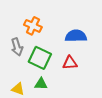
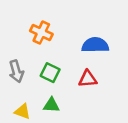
gray arrow: (17, 47) -> (16, 71), moved
green square: (40, 58) -> (50, 73), size x0.7

